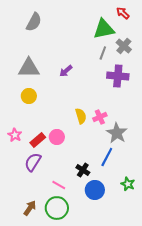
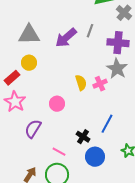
gray line: (103, 53) -> (90, 31), moved
purple arrow: (66, 71) -> (66, 38), size x1.6
gray star: (117, 133) -> (117, 69), moved
pink star: (15, 135) -> (15, 102), size x1.5
red rectangle: (38, 140) -> (12, 78), moved

